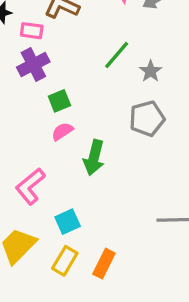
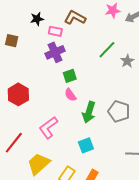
gray pentagon: (147, 119) -> (119, 111), moved, turned 30
pink semicircle: (62, 131) -> (70, 95), turned -96
cyan square: (68, 222) -> (86, 145), moved

